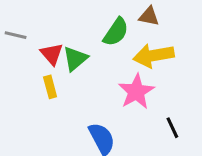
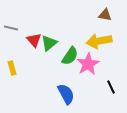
brown triangle: (149, 16) -> (105, 15), moved
green semicircle: (116, 32) -> (70, 56), moved
yellow rectangle: (50, 87) -> (12, 68), moved

